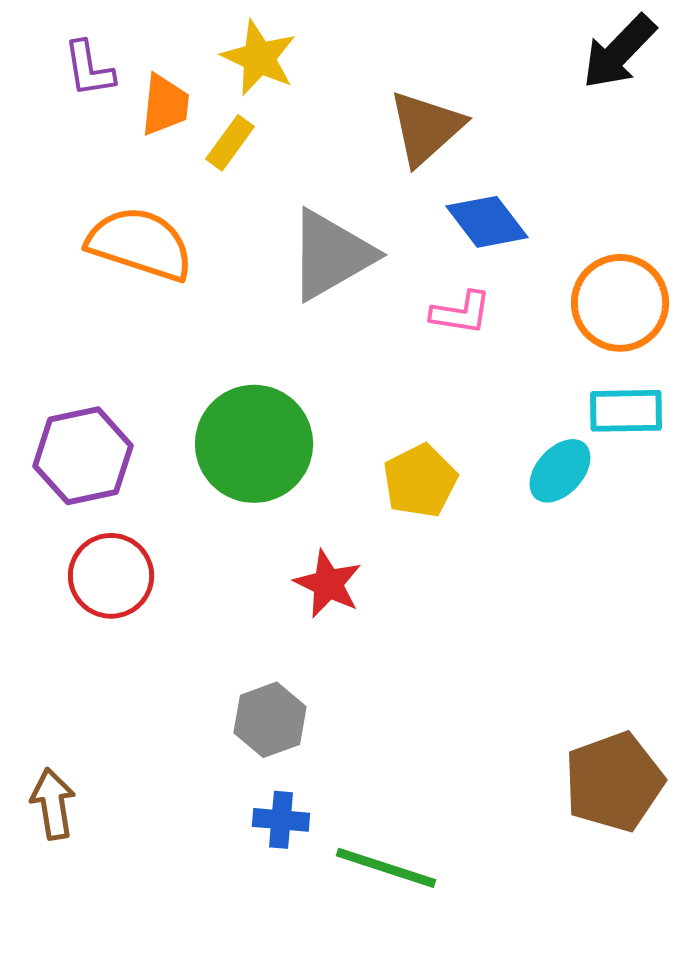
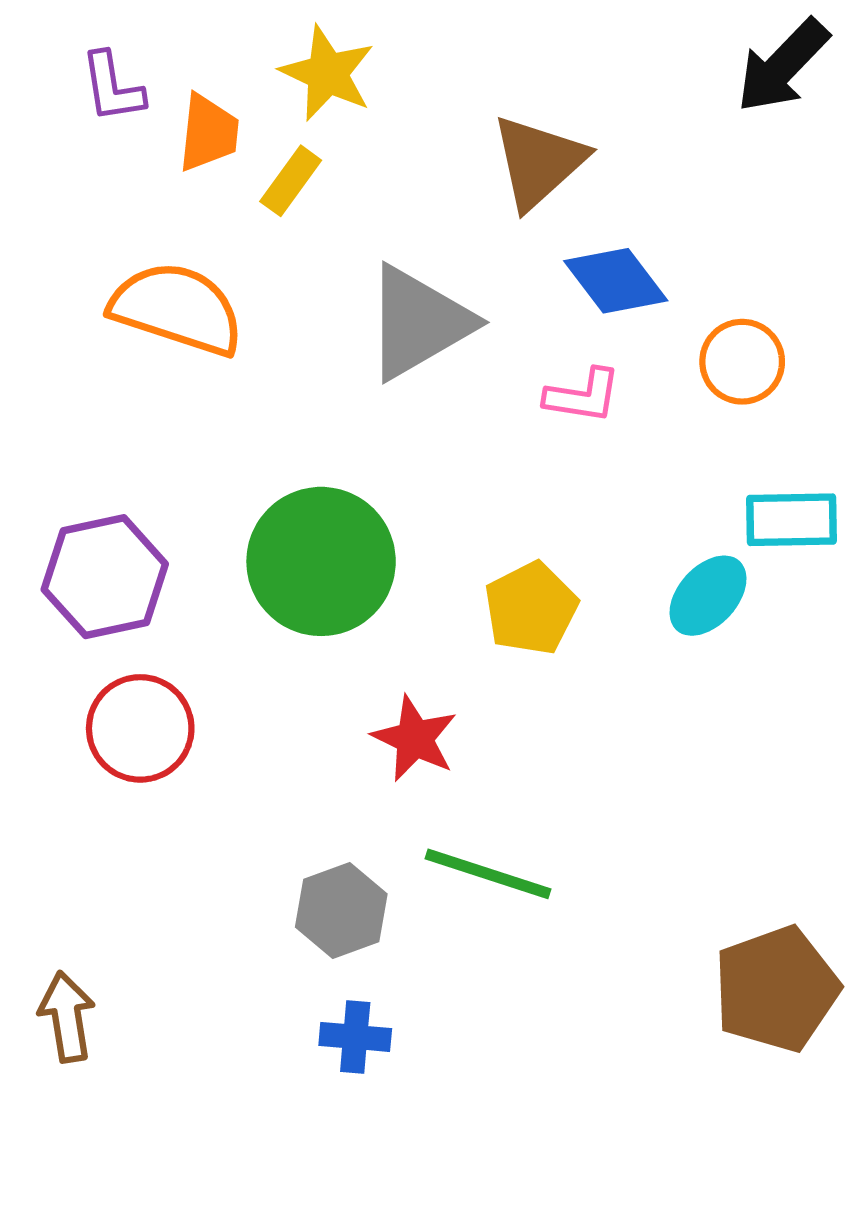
orange circle: (620, 303) -> (742, 362), moved, size x0.7
green line: (386, 868) -> (488, 874), moved

